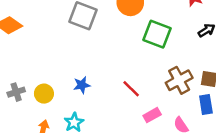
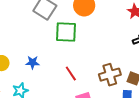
green square: (157, 34) -> (66, 32), moved, turned -30

